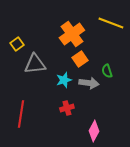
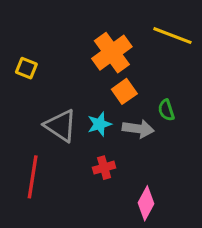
yellow square: (17, 44) -> (26, 68), turned -32
gray triangle: (35, 64) -> (61, 126), moved, turned 40

